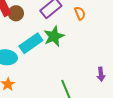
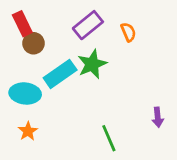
brown circle: (16, 13) -> (33, 43), moved

